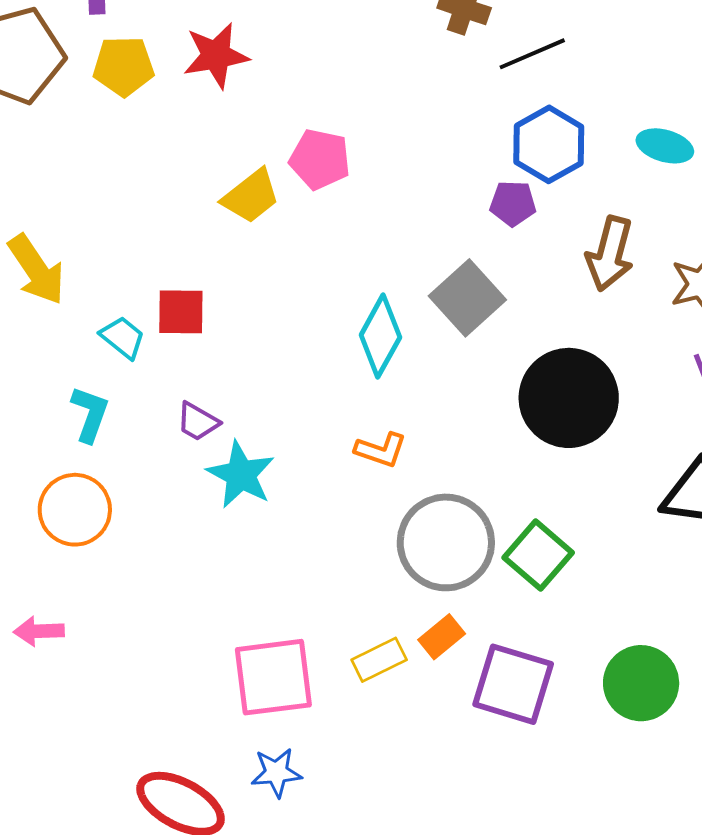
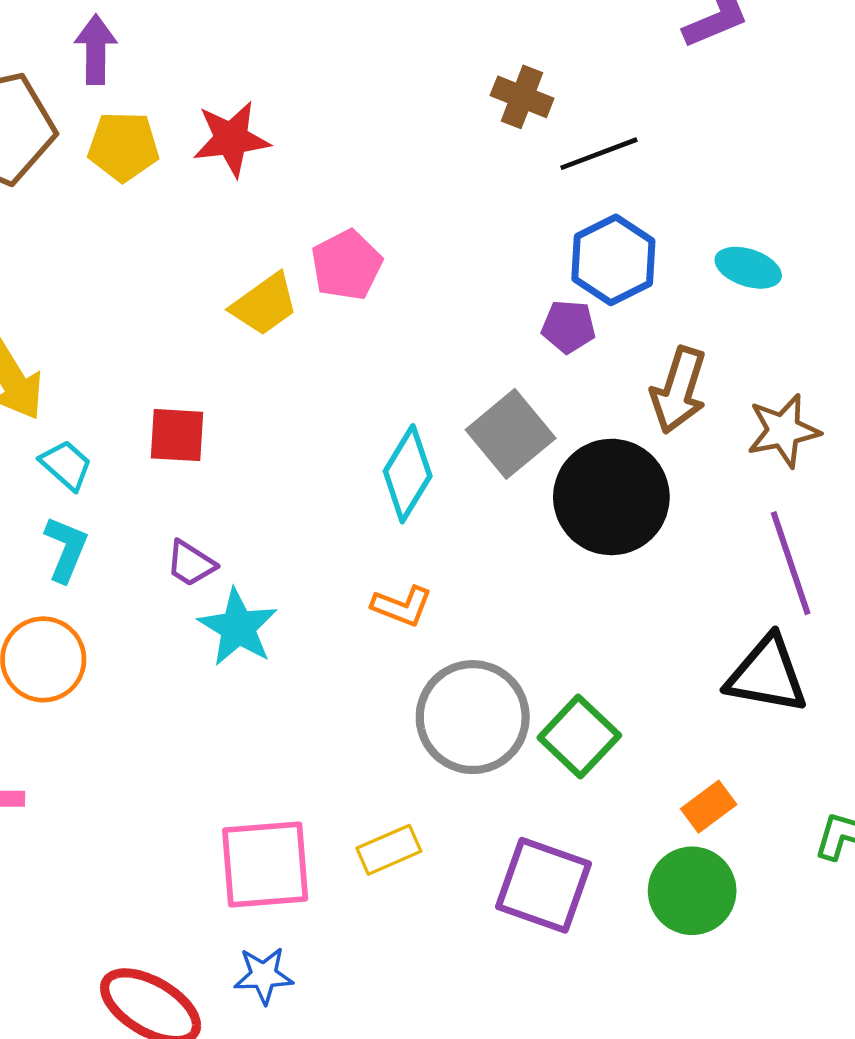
pink pentagon: (320, 159) -> (346, 265), turned 30
cyan trapezoid: (123, 337) -> (66, 465), moved
black circle: (569, 398) -> (611, 497), moved
orange rectangle: (442, 637) -> (709, 807), moved

